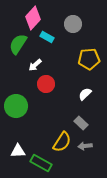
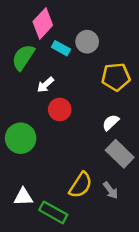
gray circle: (73, 24) -> (87, 42), moved
gray rectangle: (81, 123) -> (120, 154), moved, size x1.5
gray arrow: (85, 146) -> (111, 190), turned -120

